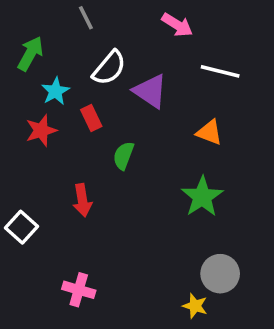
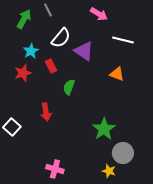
green arrow: (30, 54) -> (24, 19), moved
green star: (202, 197) -> (104, 129), moved
pink cross: (79, 290) -> (55, 169), moved

